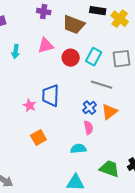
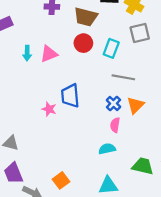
pink triangle: (46, 46) -> (49, 54), moved
red circle: (71, 58) -> (83, 43), moved
gray square: (122, 59) -> (140, 33), moved
pink semicircle: (88, 128) -> (115, 125), turned -152
orange square: (38, 138) -> (61, 180), moved

